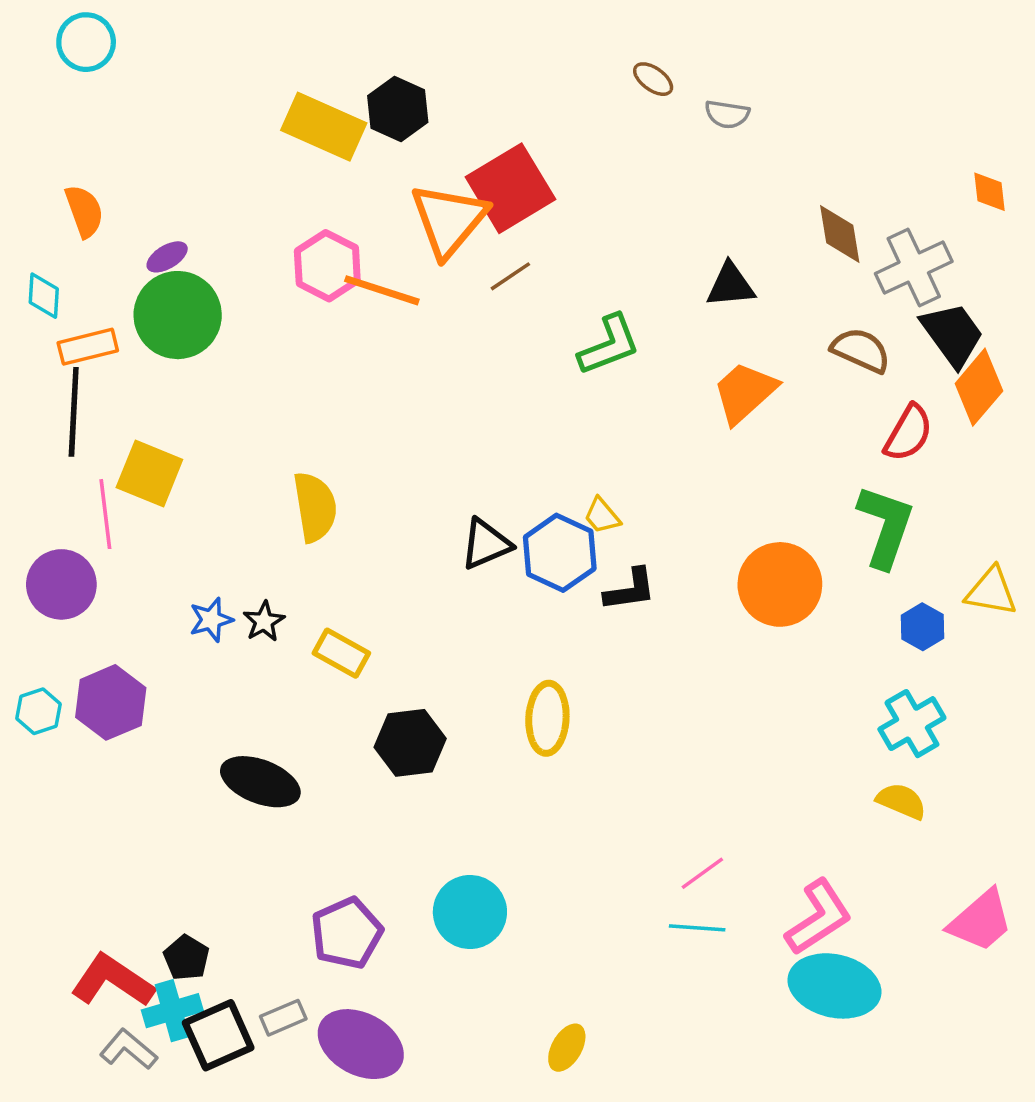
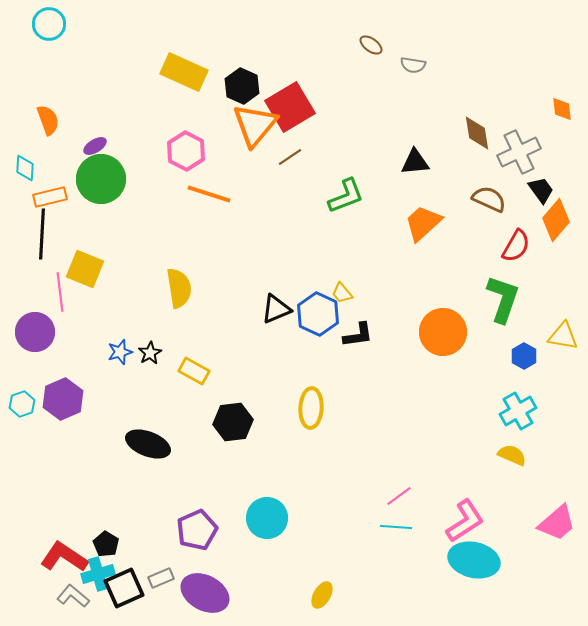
black hexagon: (398, 109) -> (242, 86), moved
orange line: (382, 290) -> (209, 194), moved
black trapezoid: (952, 334) -> (541, 190), size x0.7

